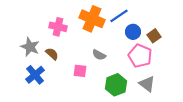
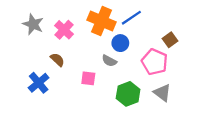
pink cross: (58, 27) -> (64, 30), turned 30
blue circle: (133, 32) -> (120, 43), moved
gray star: (30, 47) -> (33, 24), moved

